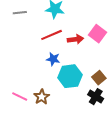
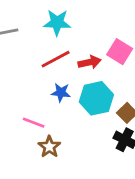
cyan hexagon: (70, 76) -> (96, 98), moved
pink line: (20, 97) -> (34, 123), moved

